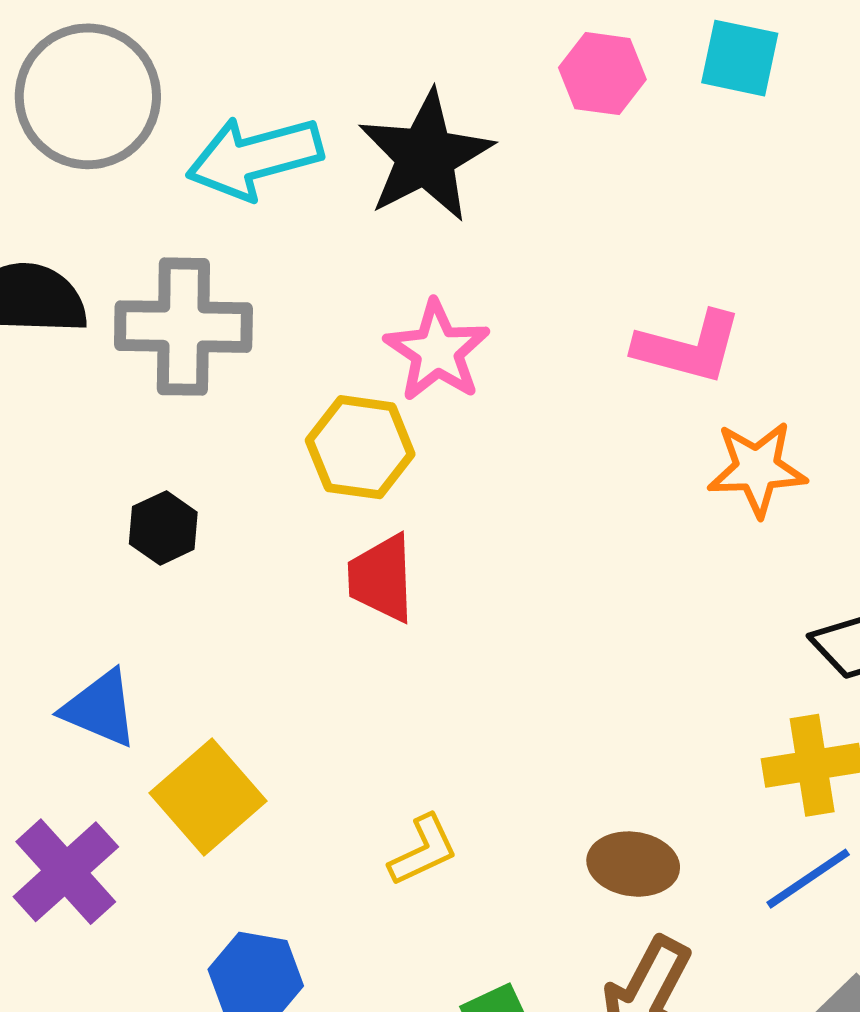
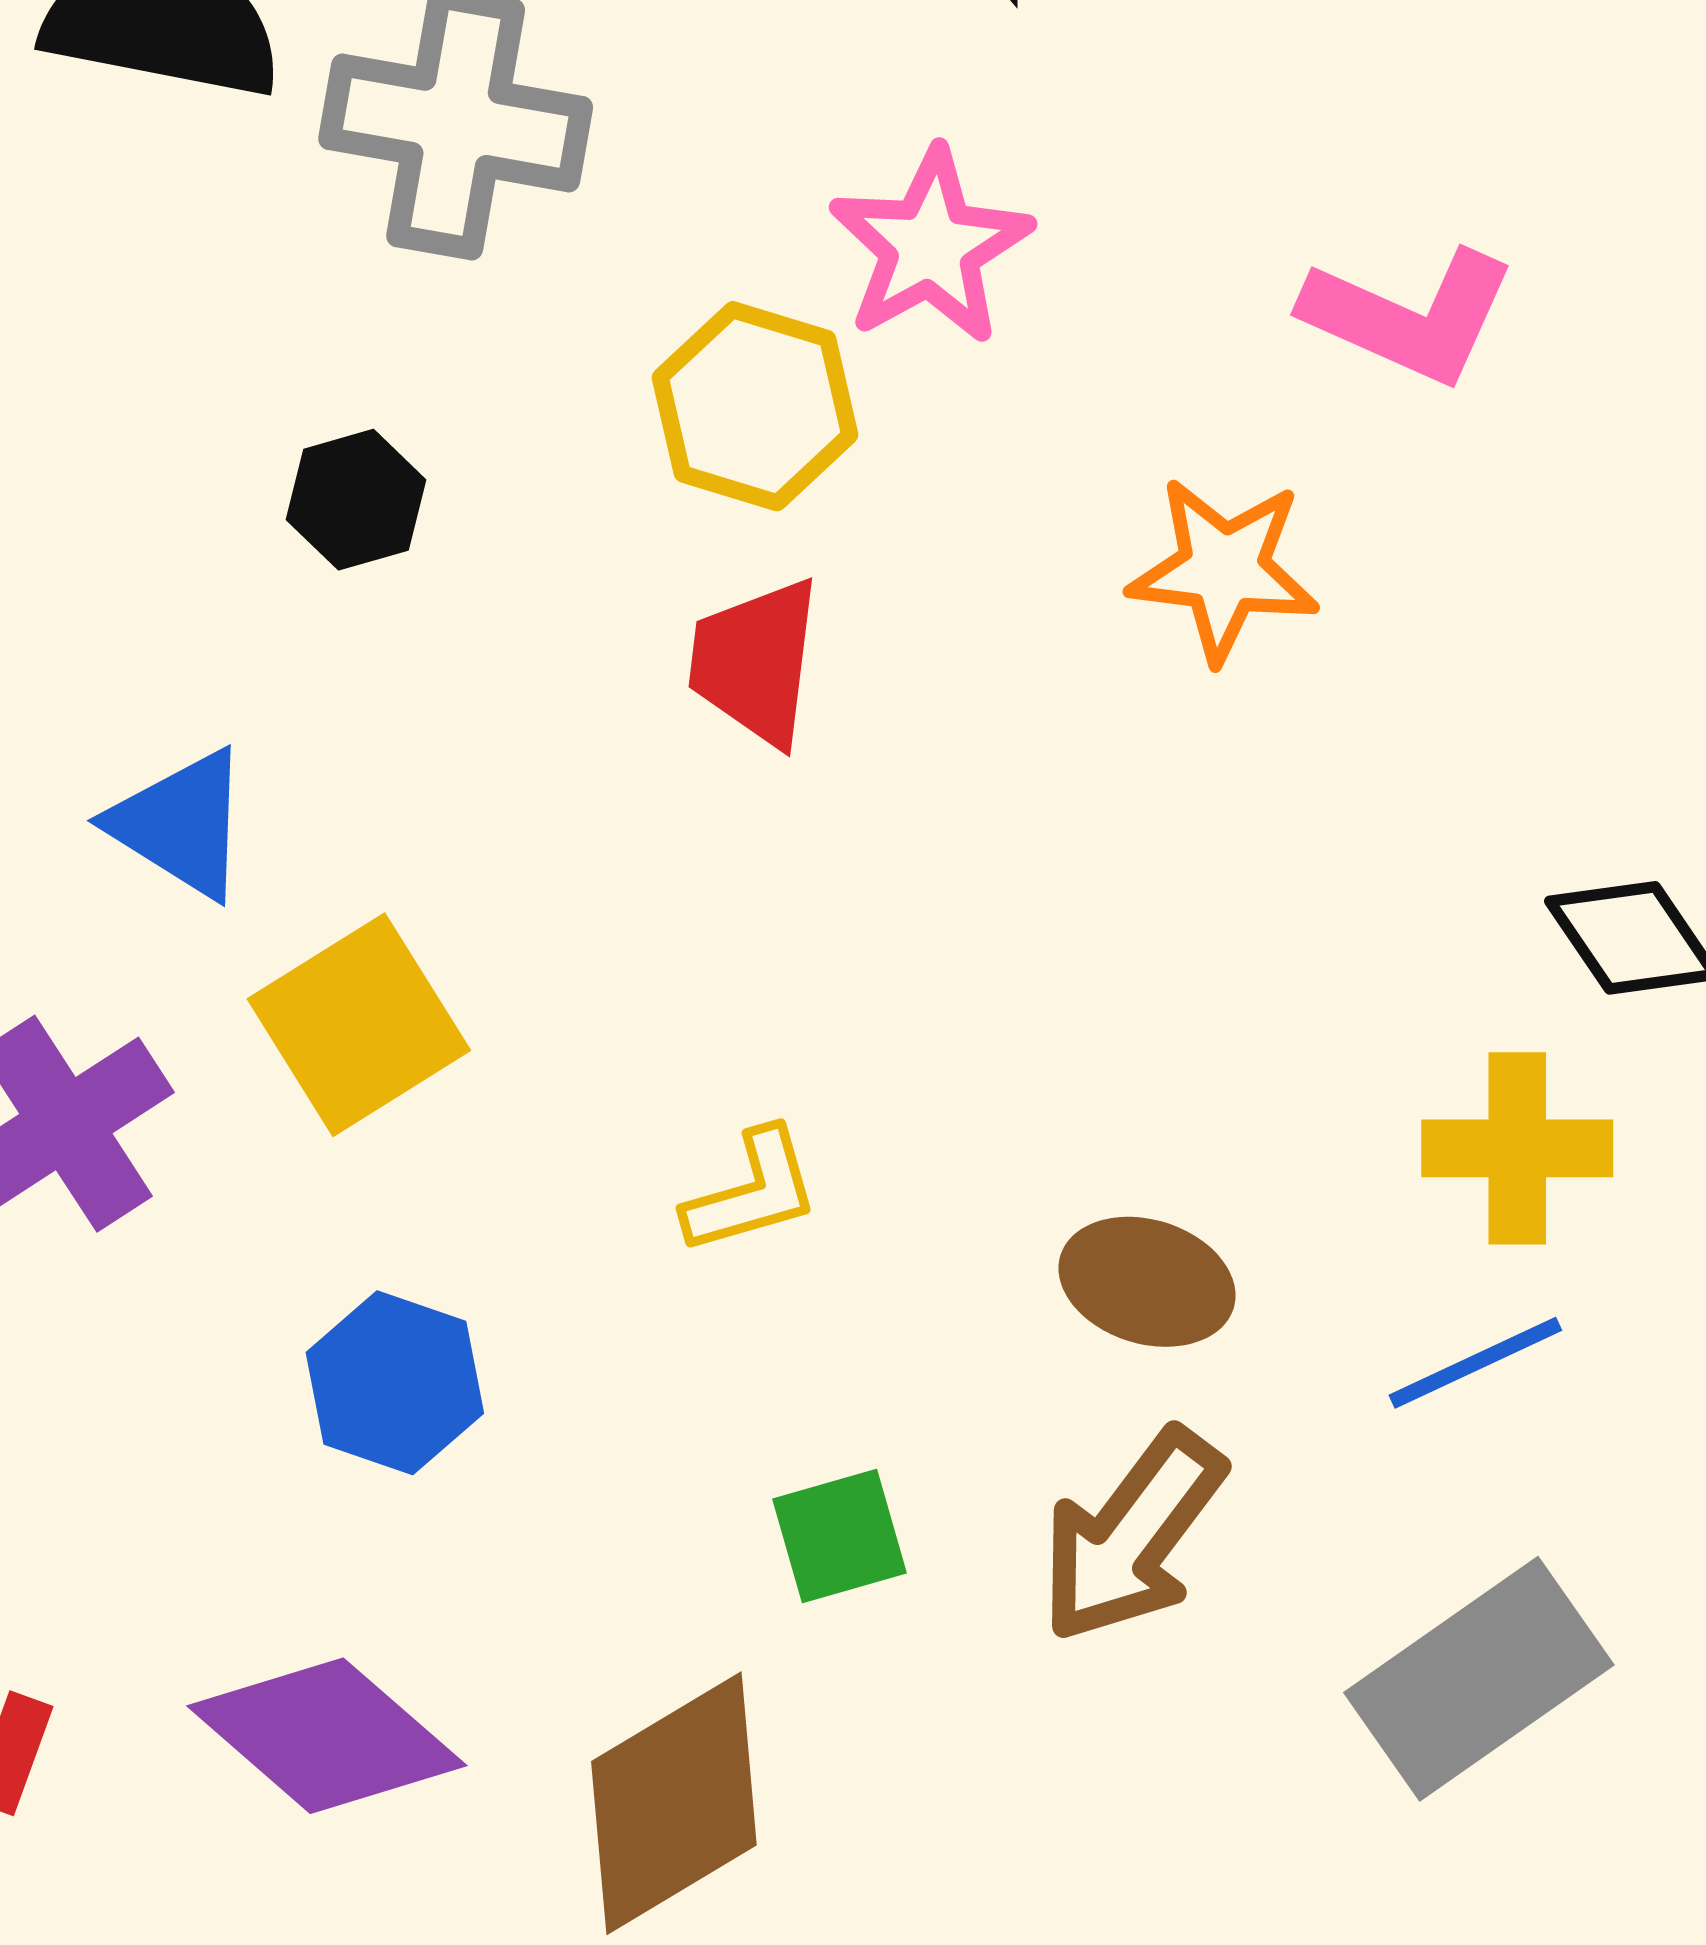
orange star: (757, 469) -> (1224, 570), moved

